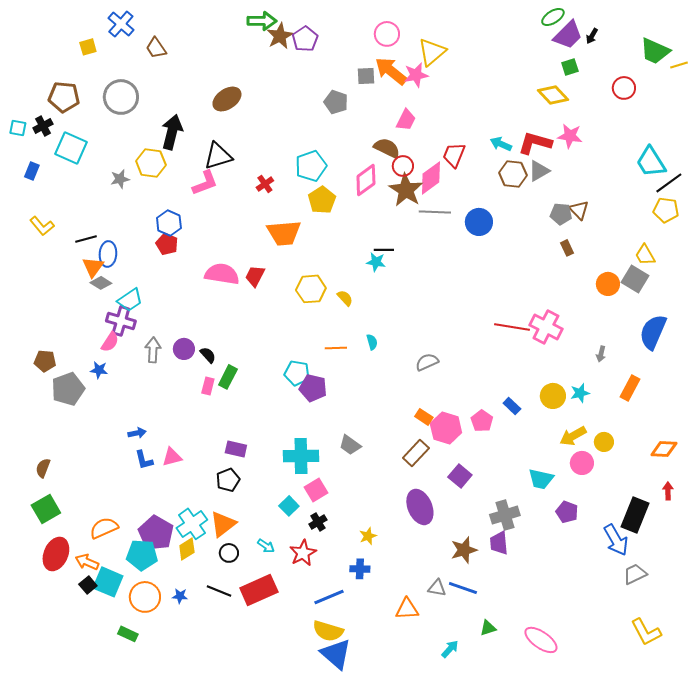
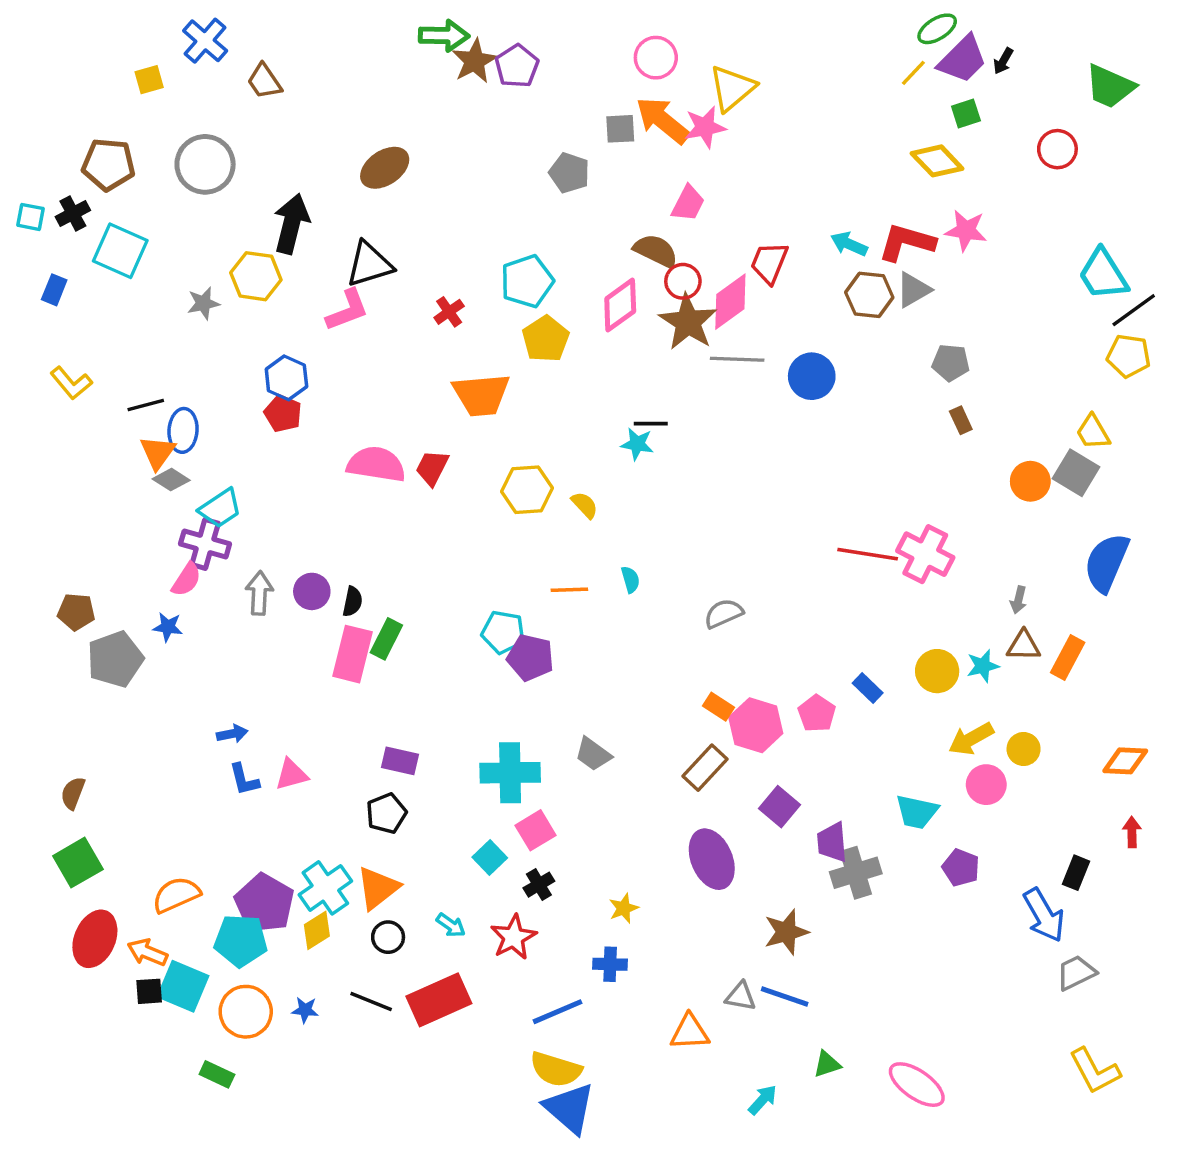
yellow line: (679, 65) -> (913, 73), moved, turned -30
brown triangle: (579, 210) -> (1024, 646), moved, turned -45
black semicircle: (208, 355) -> (352, 602), turned 54
pink rectangle: (208, 386) -> (352, 654), size x1.8
black rectangle: (635, 515) -> (1076, 873), size x0.6
purple trapezoid: (499, 543) -> (832, 842), moved
black square: (88, 585) -> (149, 991), turned 36

